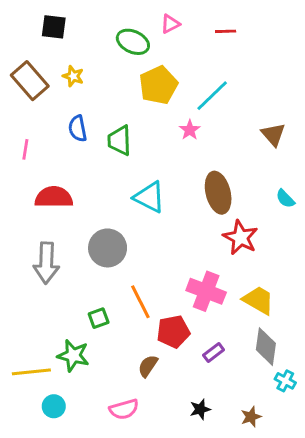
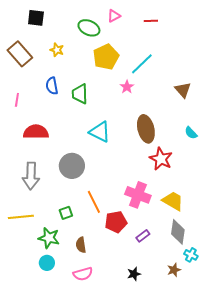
yellow star: (73, 76) -> (57, 50), moved
brown semicircle: (148, 366) -> (81, 245), moved, turned -42
yellow line: (31, 372) -> (21, 217), moved
cyan circle: (54, 406) -> (47, 263), moved
brown star: (251, 417) -> (174, 270), moved

